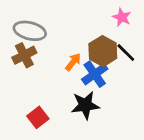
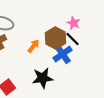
pink star: (122, 17) -> (74, 23), moved
blue cross: (95, 74) -> (63, 54), moved

